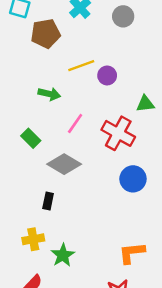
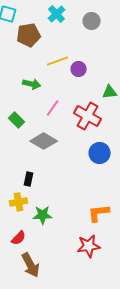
black rectangle: (48, 201) -> (29, 179), moved
green star: (63, 255) -> (43, 215), turned 30

